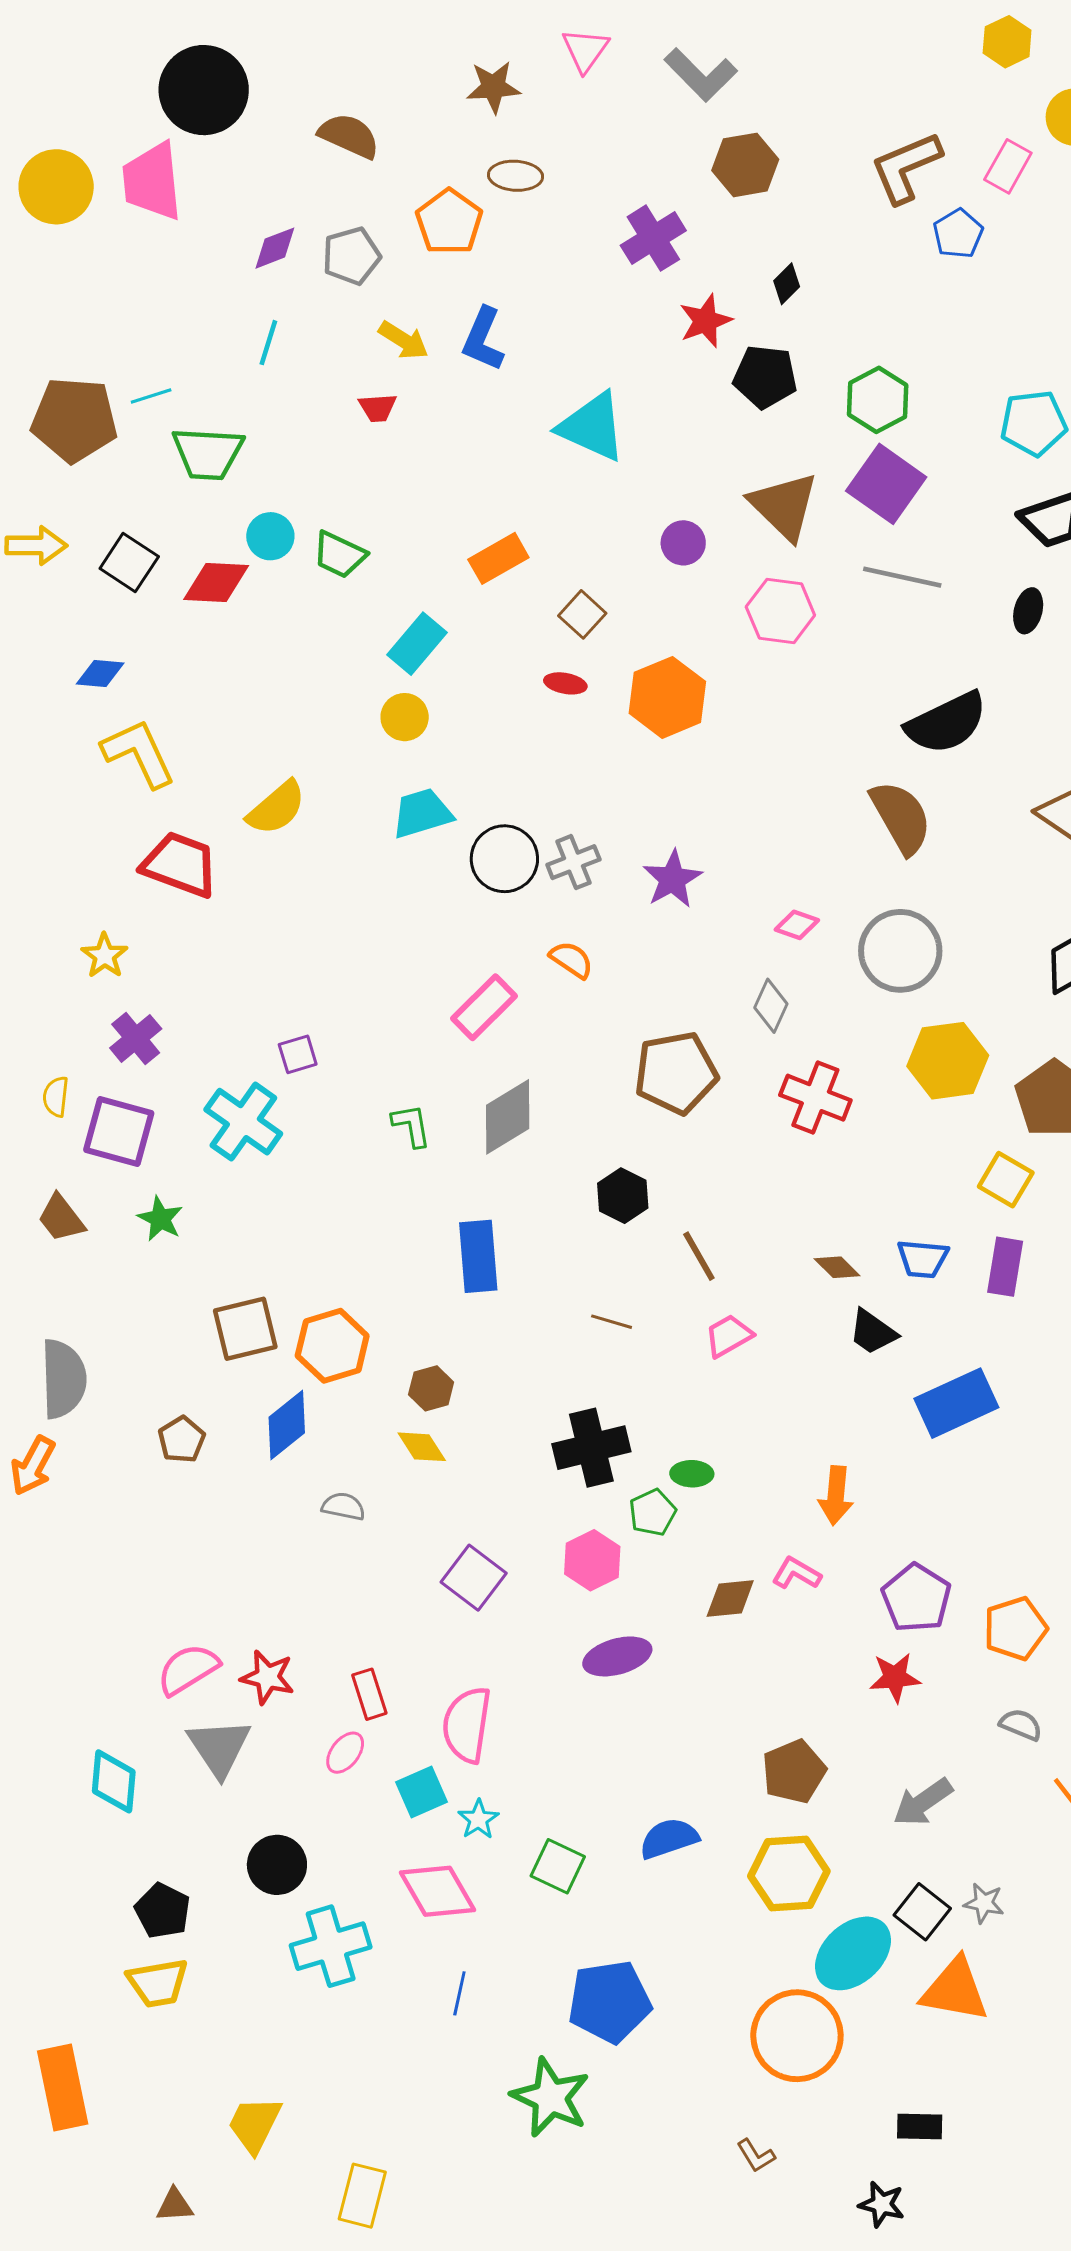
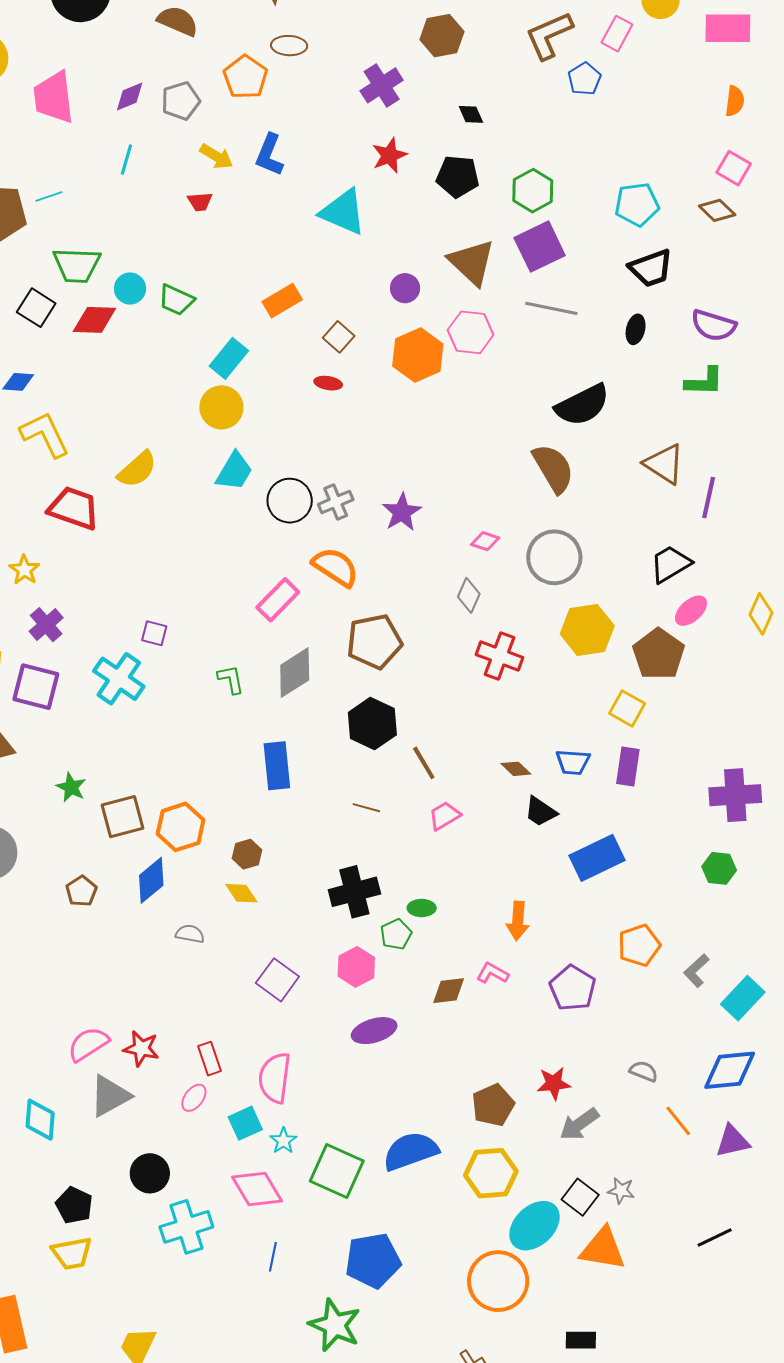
pink trapezoid: (152, 181) -> (54, 97), moved
black diamond: (787, 284) -> (471, 114), turned -68
red star: (705, 321) -> (389, 155), moved
green trapezoid: (208, 453) -> (77, 265), moved
purple square: (886, 484) -> (540, 247), turned 30
orange hexagon: (667, 697) -> (418, 355), moved
yellow circle: (405, 717) -> (221, 407), size x1.4
cyan trapezoid: (422, 813) -> (234, 471), turned 138
orange semicircle: (571, 960) -> (335, 567), size x1.6
purple square: (298, 1054) -> (154, 633), turned 32
brown pentagon: (676, 1073) -> (374, 642), moved
black hexagon: (623, 1196) -> (372, 724), size x1.4
green star: (160, 1219) -> (71, 787), moved
orange pentagon: (1015, 1629) -> (639, 945), moved
red star: (895, 1677) -> (554, 1083), moved
gray triangle: (219, 1747) -> (110, 1096), turned 36
blue semicircle: (669, 1838) -> (411, 1151), size x1.4
green square: (558, 1866) -> (337, 1171), size x1.5

